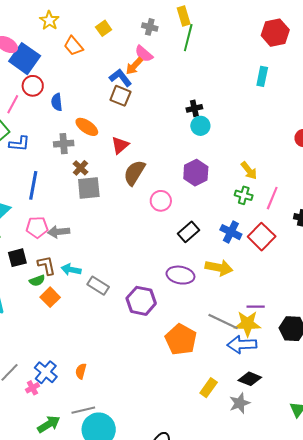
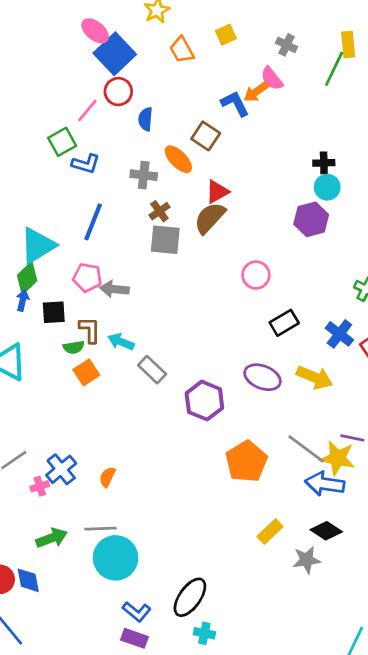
yellow rectangle: (184, 16) -> (348, 44), moved
brown square: (120, 96) -> (206, 136), moved
brown semicircle: (134, 173) -> (210, 218), moved
purple hexagon: (196, 173) -> (311, 219), moved

